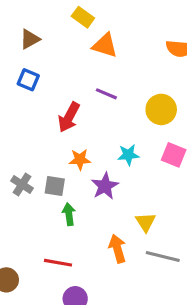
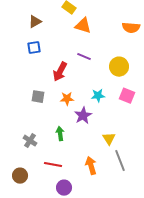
blue square: (28, 80) -> (34, 48), turned -32
gray cross: (22, 185) -> (30, 141), moved
gray square: (55, 186) -> (38, 97), moved
orange arrow: (117, 249) -> (91, 166), moved
gray line: (163, 256) -> (120, 161), turned 55

